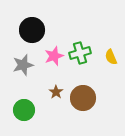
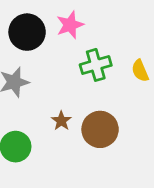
pink star: (54, 56) -> (70, 25), moved

